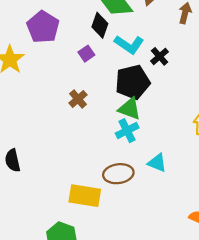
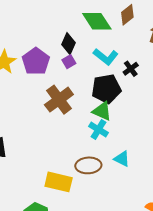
black diamond: (100, 25) -> (69, 44), moved
purple pentagon: (43, 27) -> (36, 61), moved
brown cross: (78, 99) -> (59, 100), size x1.8
cyan cross: (127, 131) -> (98, 130), turned -36

